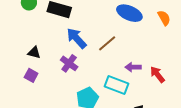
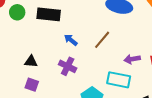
blue arrow: (77, 38) -> (71, 40), size x0.6

